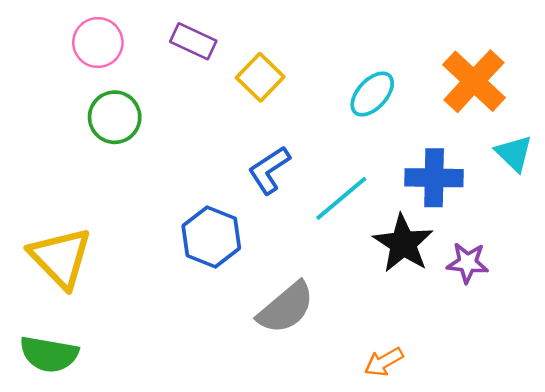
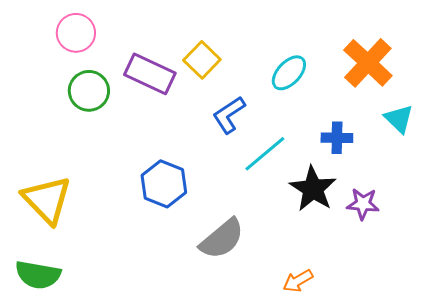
purple rectangle: (193, 41) -> (150, 74), moved, size x1.4
blue L-shape: (269, 170) -> (229, 115), moved
blue cross: (434, 178) -> (337, 138), size x0.7

